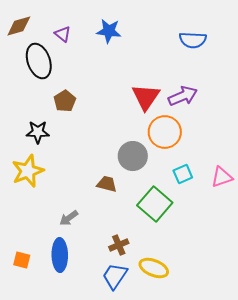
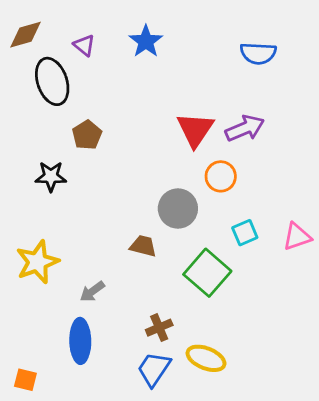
blue star: (109, 31) -> (146, 41), turned 30
orange circle: (165, 132) -> (221, 176), size x0.7
yellow star: (28, 171) -> (37, 262), moved
orange square: (22, 260) -> (25, 380), moved

